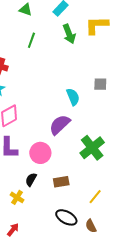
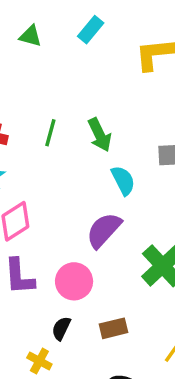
green arrow: (69, 34) -> (100, 135), moved
green line: (31, 40) -> (50, 133), moved

